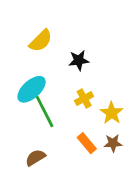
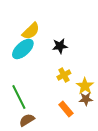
cyan ellipse: (32, 89) -> (23, 49), moved
green line: (45, 112) -> (19, 97), moved
brown star: (113, 143) -> (86, 99), moved

